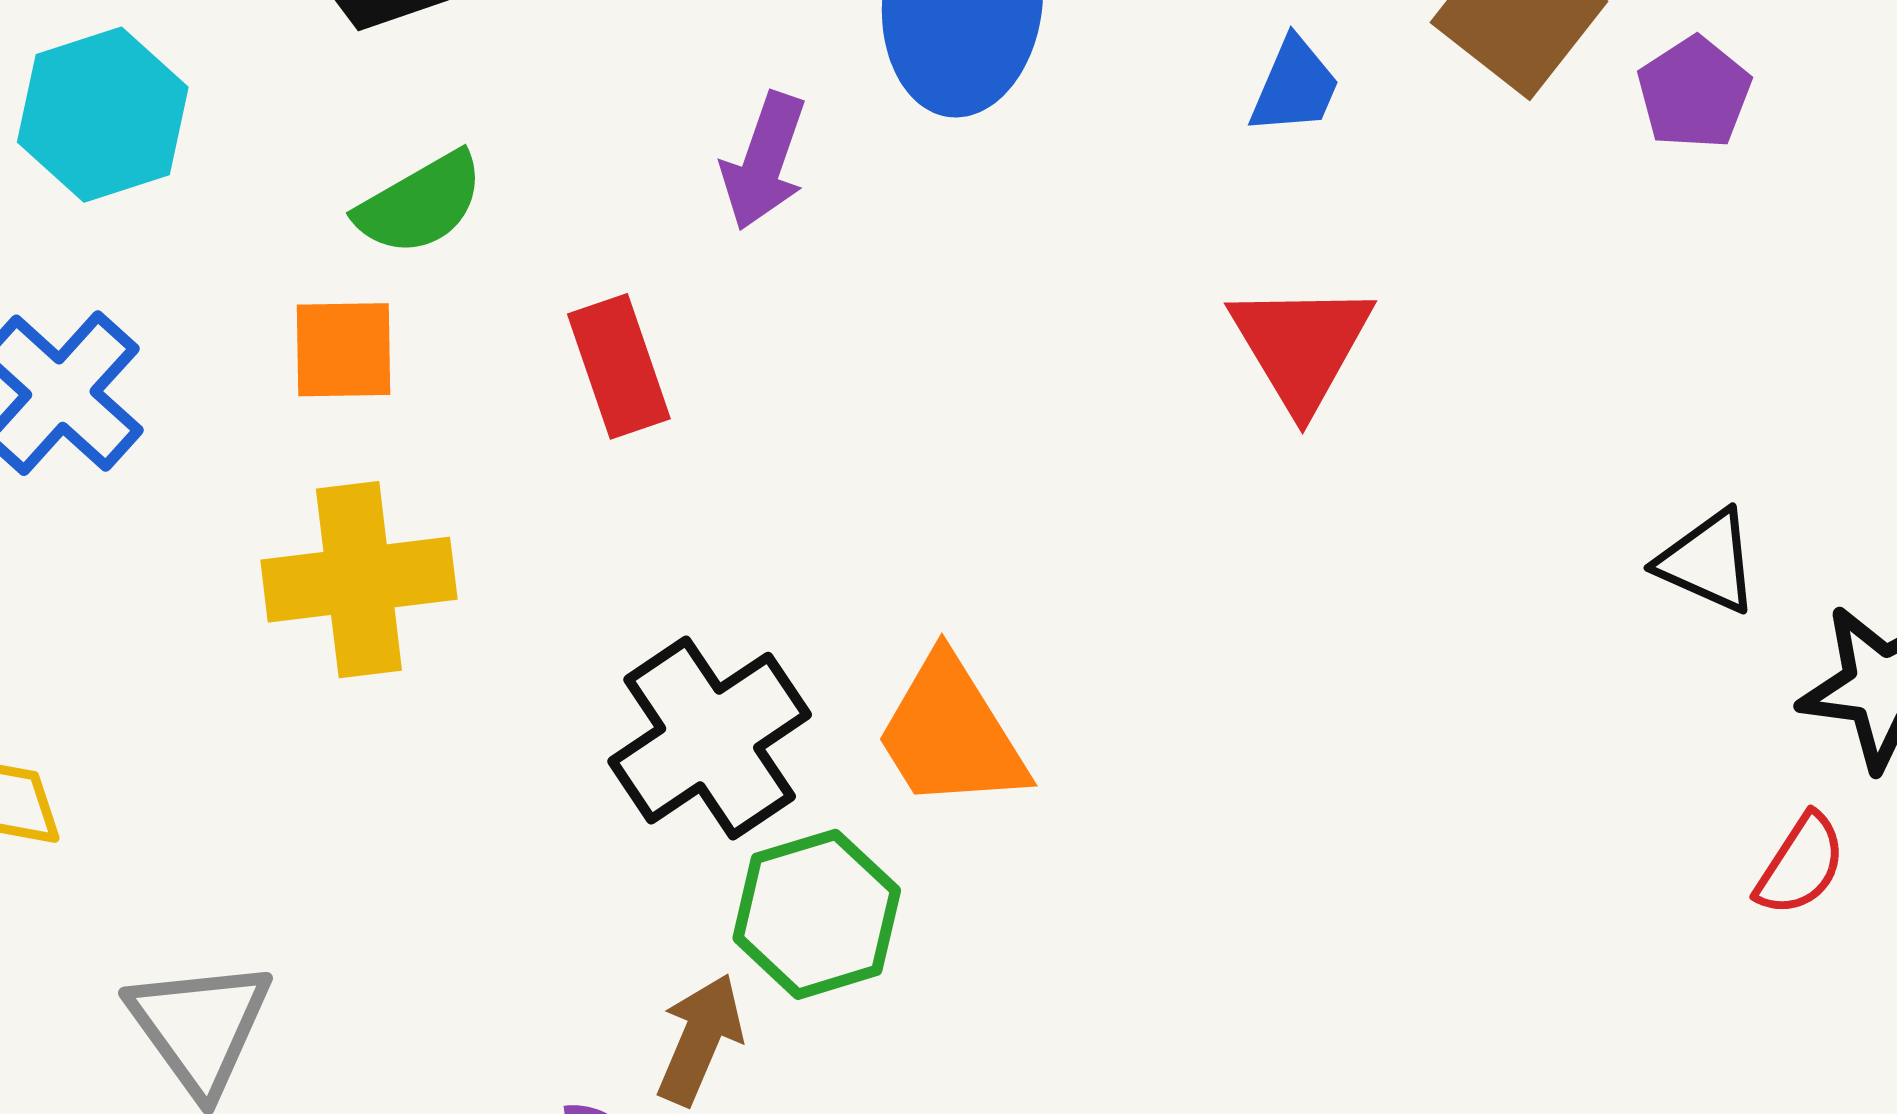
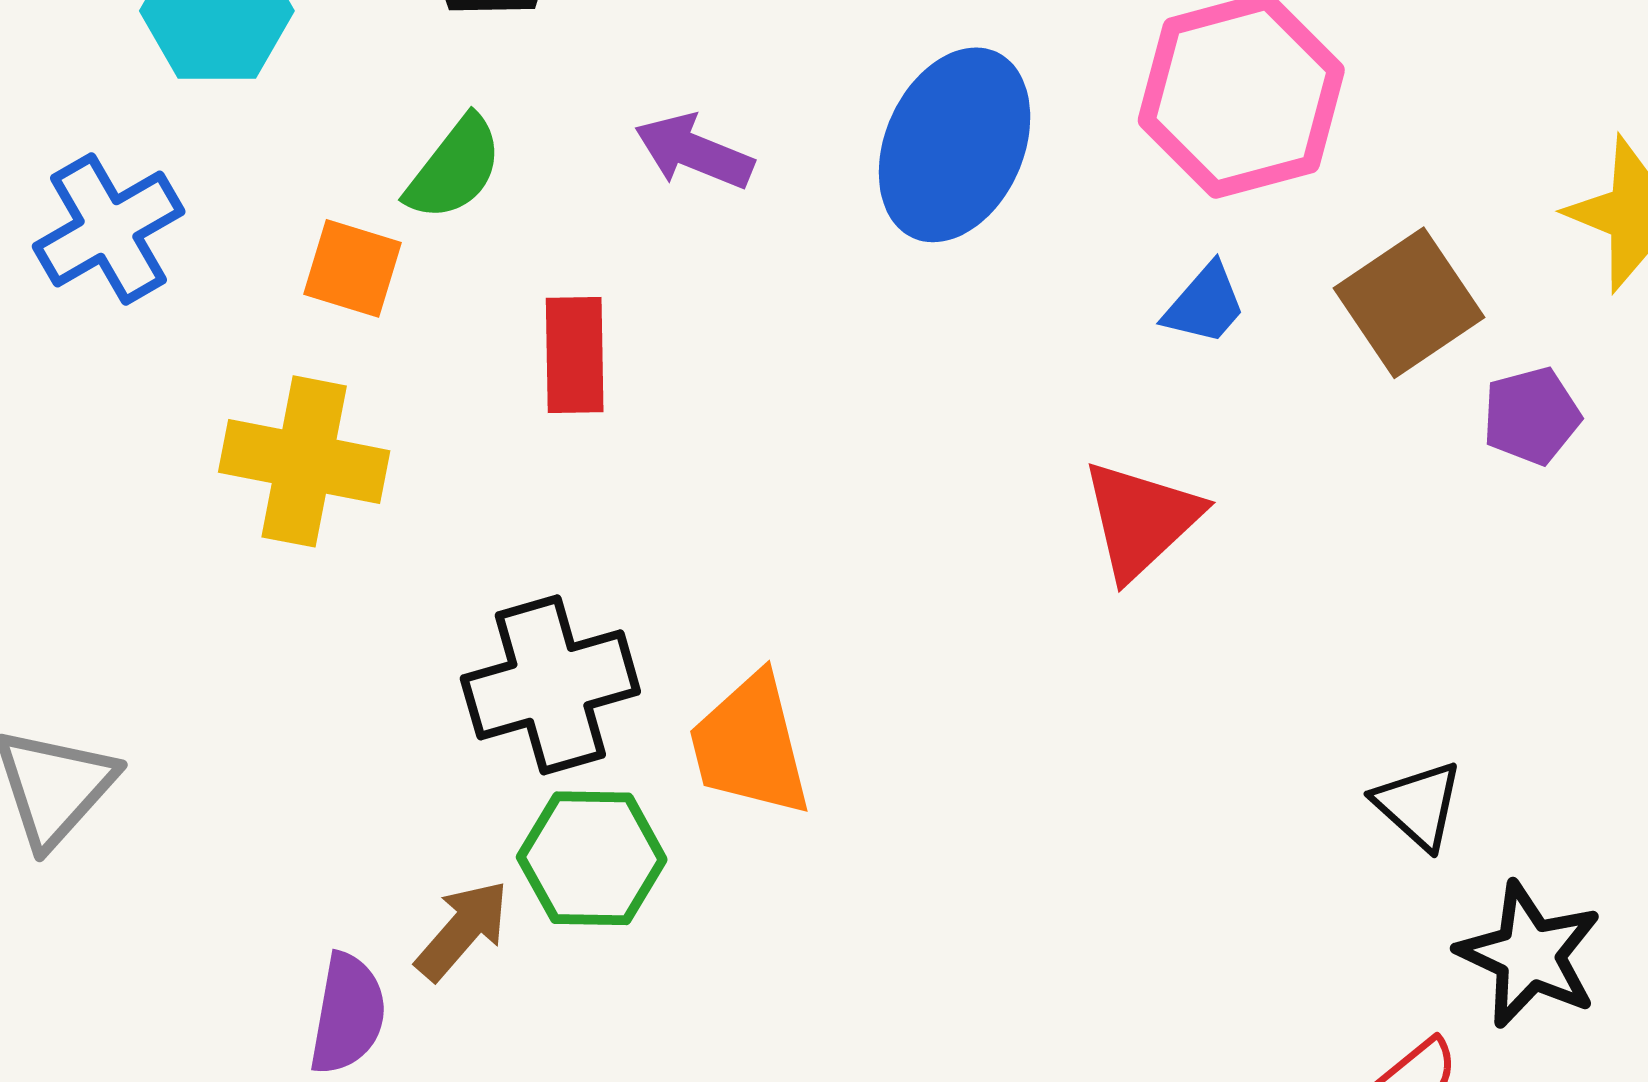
purple arrow: (764, 161) -> (694, 152), moved, turned 75
green semicircle: (420, 204) -> (454, 169), turned -40

